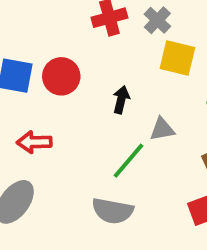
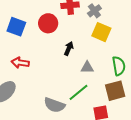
red circle: (61, 76) -> (48, 23), moved
green line: (128, 161) -> (78, 92), moved

